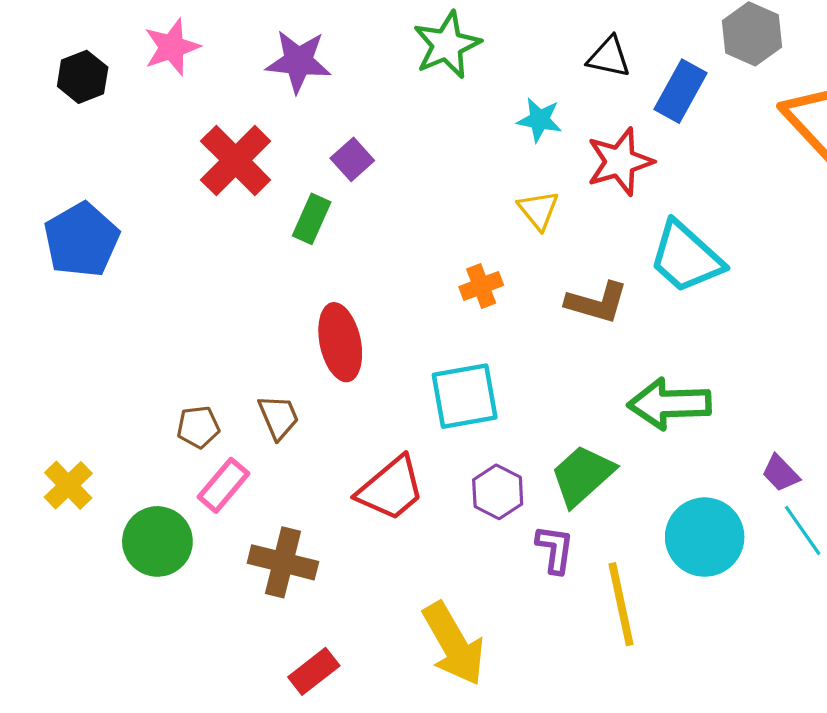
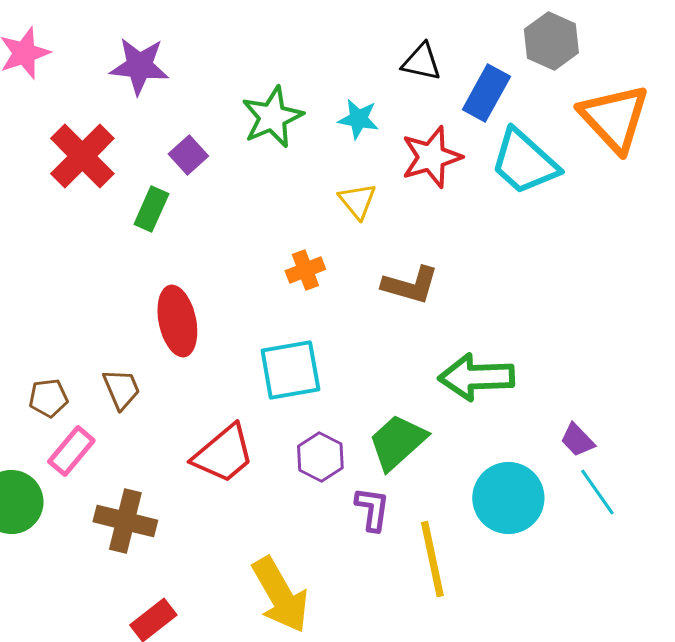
green star: (447, 45) -> (272, 117), moved
cyan trapezoid: (686, 257) -> (524, 162), moved

